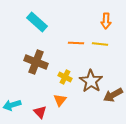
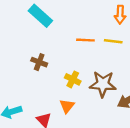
brown cross: (36, 62) -> (39, 62), size x0.6
brown star: (91, 81) -> (103, 84), turned -30

